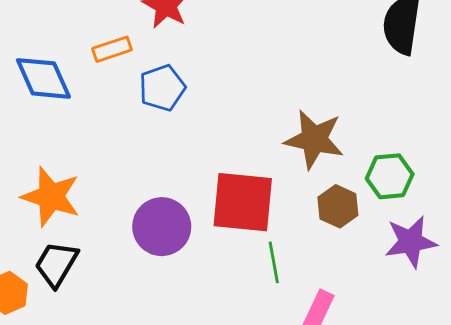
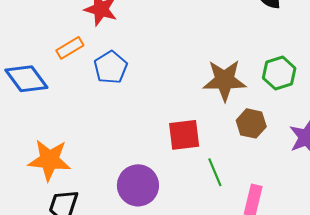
green hexagon: (390, 176) -> (279, 73), moved
red square: (243, 202) -> (184, 135), size x0.7
purple circle: (162, 227) -> (138, 185), moved

